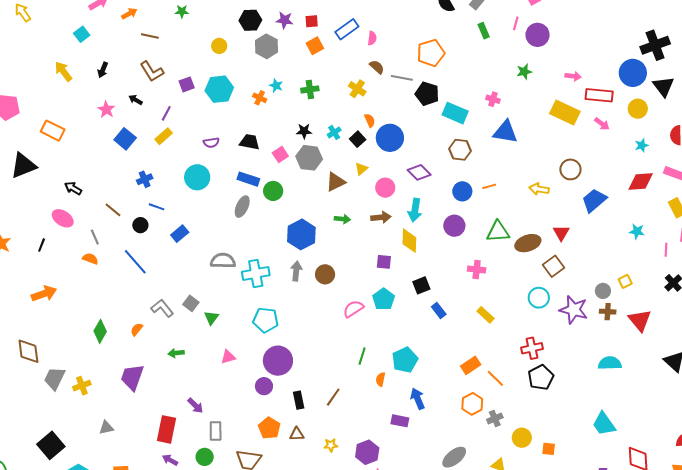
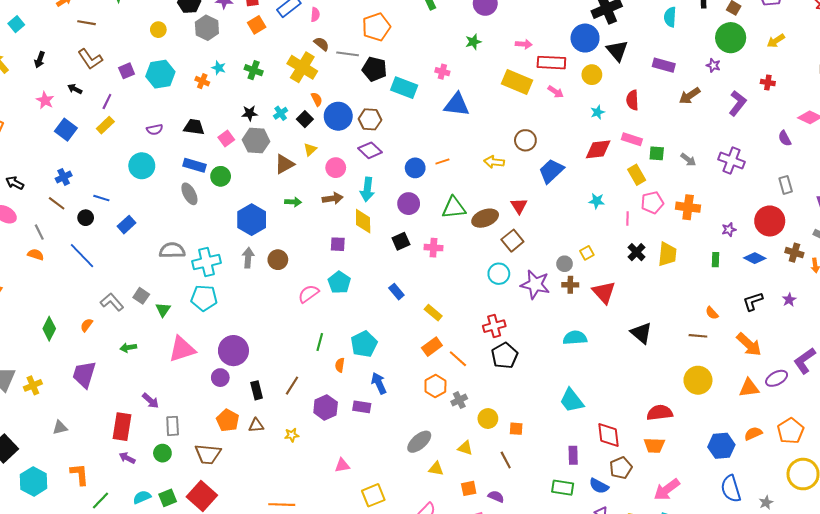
green cross: (310, 89) -> (254, 70), turned 30
yellow cross: (357, 89) -> (302, 67), size x1.6
brown hexagon: (460, 150) -> (370, 119), moved
blue cross: (145, 179) -> (64, 177), moved
gray ellipse: (242, 207) -> (189, 194), turned -50
black square: (421, 285) -> (401, 241), moved
yellow rectangle: (485, 315) -> (433, 313), moved
cyan pentagon: (265, 320) -> (204, 298), moved
pink triangle: (228, 357) -> (182, 349), size x1.8
purple hexagon: (367, 452) -> (326, 407), moved

